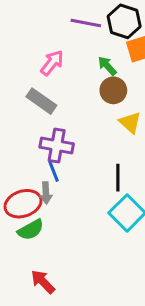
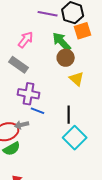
green arrow: (107, 66) -> (62, 42), size x1.5
blue line: (54, 172) -> (38, 111), moved, turned -48
gray arrow: (46, 193) -> (22, 125), turned 80

